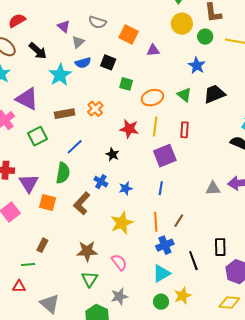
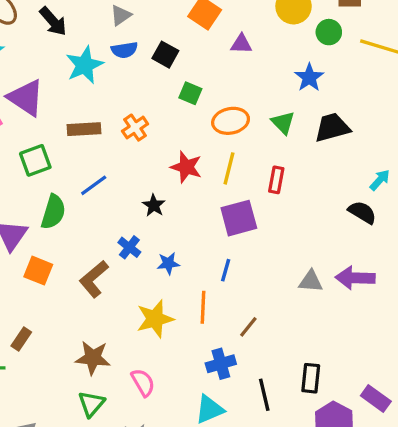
green semicircle: (63, 173) -> (53, 212), moved
orange line: (156, 222) -> (203, 307), moved

